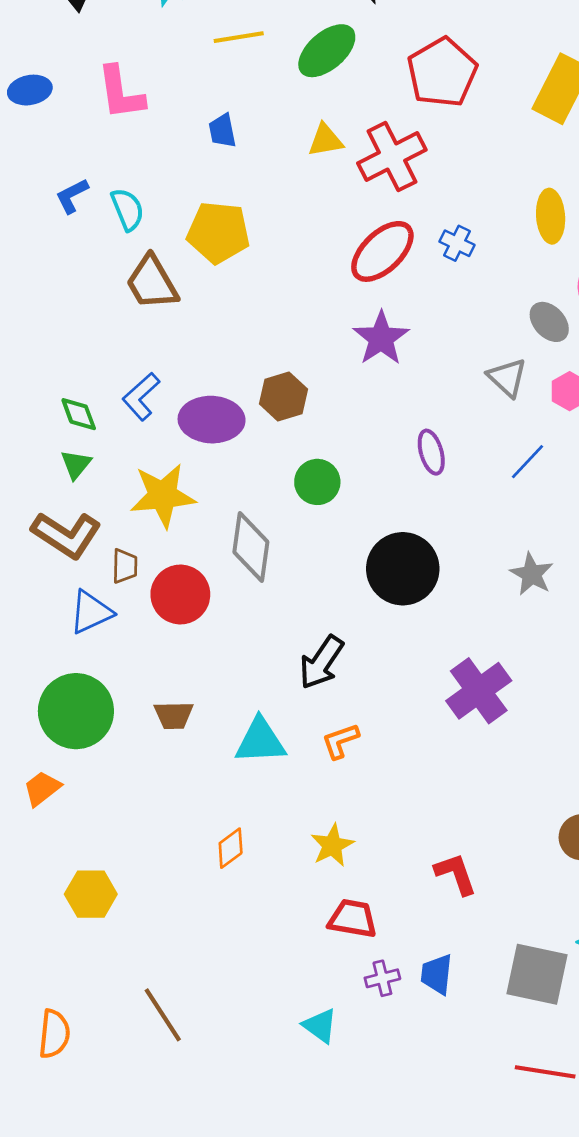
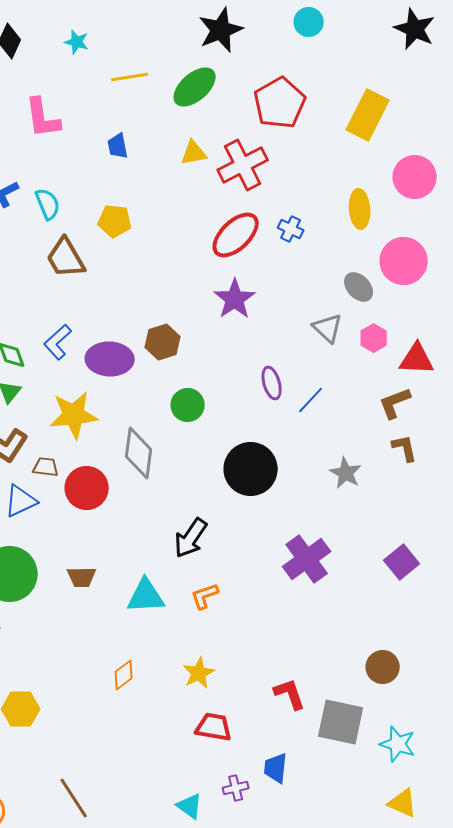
yellow pentagon: (218, 232) -> (115, 221), size x0.7
blue line: (528, 462) -> (311, 400), moved
brown trapezoid: (125, 566) -> (46, 467), turned -84
gray square: (537, 974) -> (341, 722), moved
purple cross: (382, 978) -> (236, 788), moved

